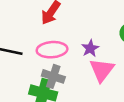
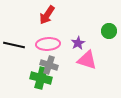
pink triangle: (102, 70) -> (87, 60), turned -50

